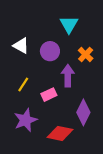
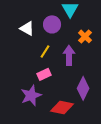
purple circle: (50, 51) -> (52, 24), moved
yellow line: (23, 85) -> (45, 51), moved
pink rectangle: (49, 95) -> (44, 74), moved

